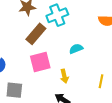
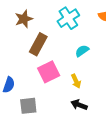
cyan cross: (57, 15) -> (68, 18), moved

